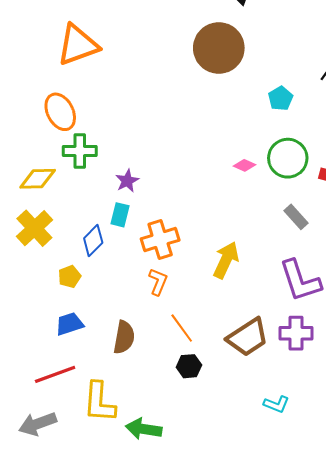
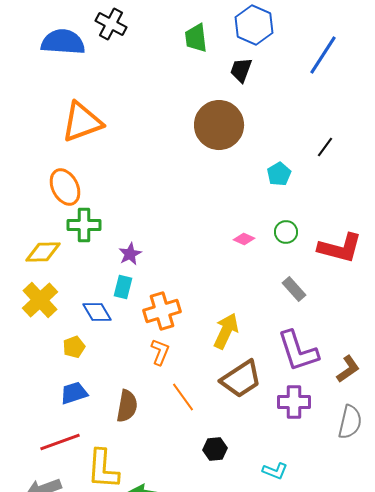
green circle: (288, 158) -> (286, 232), size x0.6
blue diamond: (93, 241) -> (97, 312), turned -76
brown trapezoid: (248, 337) -> (241, 379), moved
black hexagon: (189, 366) -> (215, 449), moved

